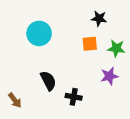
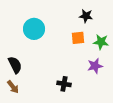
black semicircle: (48, 81) -> (15, 65), moved

